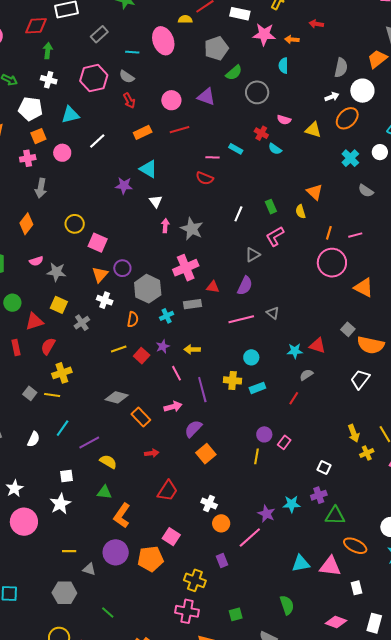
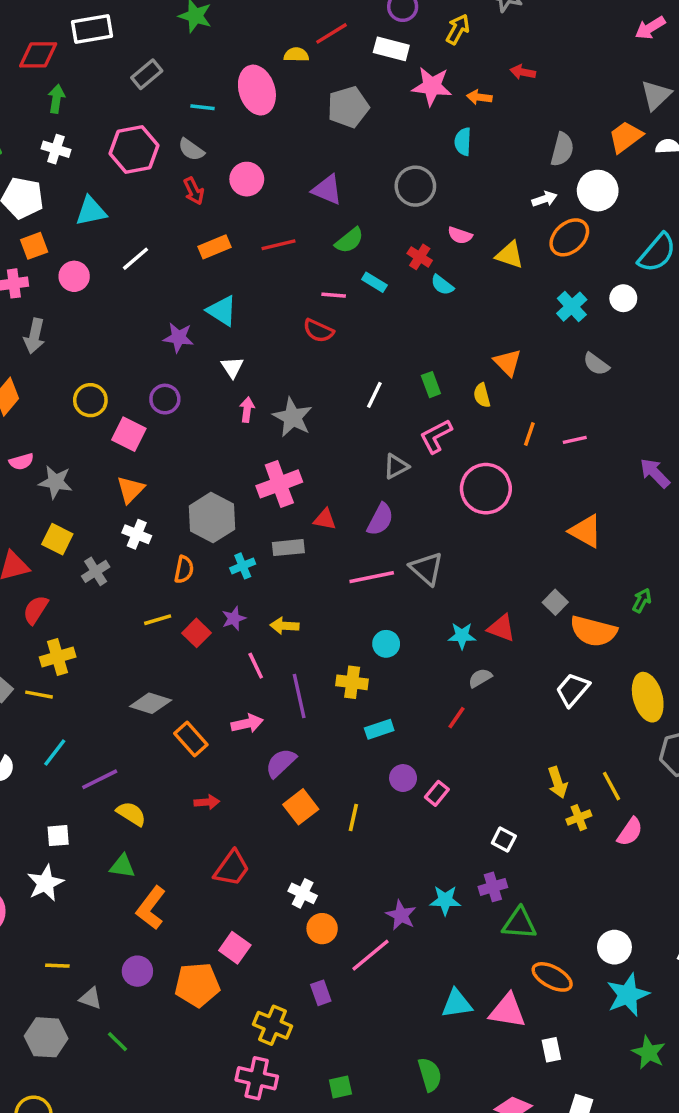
green semicircle: (234, 73) -> (349, 240), moved
pink circle: (171, 100) -> (247, 179), moved
pink circle: (332, 263) -> (486, 489), moved
purple circle: (122, 268) -> (165, 399), moved
gray triangle: (273, 313) -> (427, 569), size x1.5
cyan rectangle: (257, 388) -> (379, 729), moved
yellow line: (256, 456) -> (353, 817), moved
purple circle: (116, 552) -> (137, 971), size x0.7
green line: (108, 613) -> (117, 1042), moved

